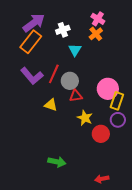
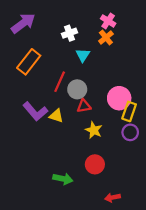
purple arrow: (34, 23) -> (23, 23), moved
orange rectangle: (31, 42) -> (29, 62), moved
purple L-shape: (32, 76) -> (35, 111), moved
red circle: (101, 134) -> (95, 164), moved

